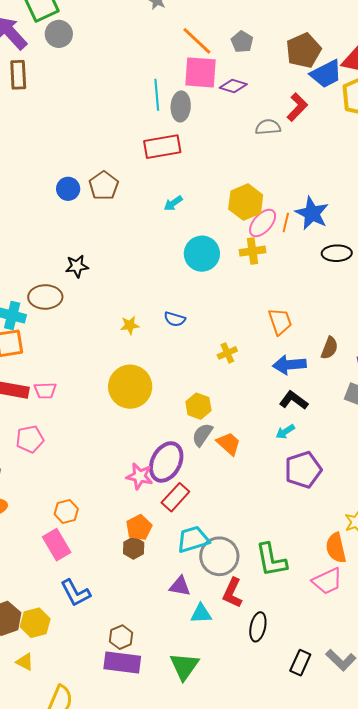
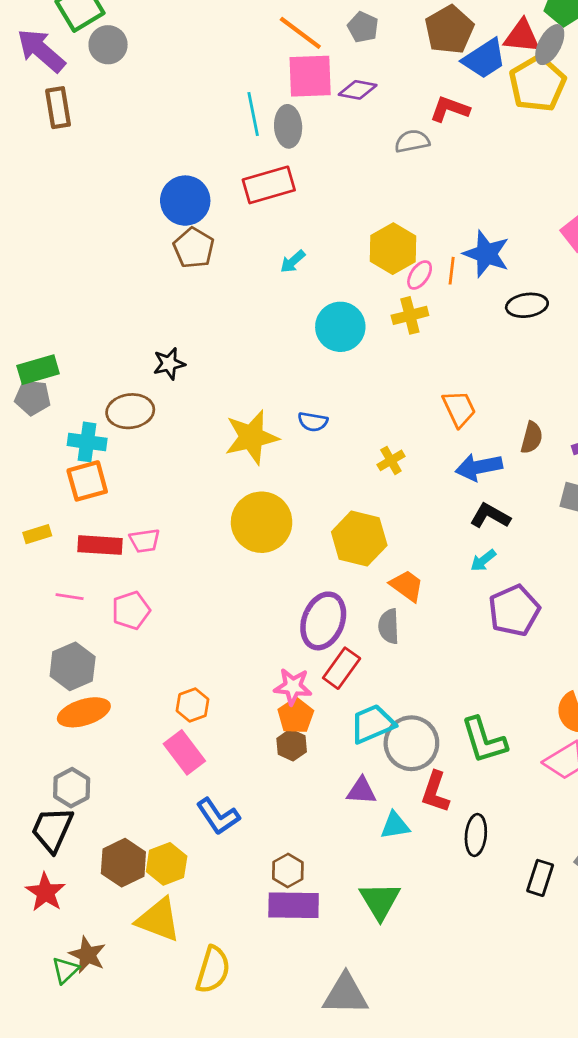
red L-shape: (297, 107) -> (450, 109), turned -108
blue circle: (68, 189) -> (185, 201), moved, size x1.5
pink ellipse: (263, 223) -> (420, 275), size x0.7
yellow star: (130, 325) -> (252, 437), size x2.0
yellow hexagon: (198, 406) -> (359, 539), size x1.5
gray semicircle: (202, 435) -> (389, 626), moved, turned -30
pink star: (140, 476) -> (293, 687), moved
yellow triangle: (25, 662) -> (158, 920), size x1.8

